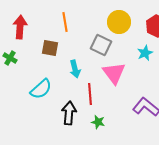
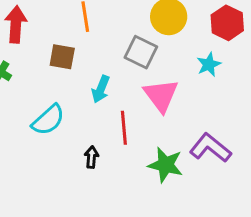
cyan arrow: (75, 69) -> (101, 89), turned 36
black arrow: (69, 113) -> (91, 157), size x0.6
green star: (98, 122) -> (166, 165), moved, size x1.6

